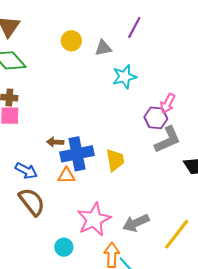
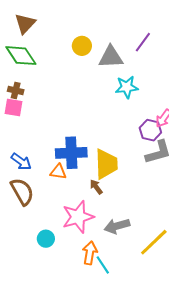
gray triangle: (103, 48) -> (111, 57), size x1.5
brown arrow: (55, 142) -> (96, 187), moved, turned 42
yellow trapezoid: (115, 160) -> (106, 164), size x1.4

